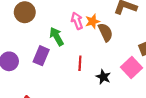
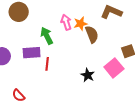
purple rectangle: (41, 56) -> (32, 53), turned 60
red line: (80, 63) -> (47, 64), moved

